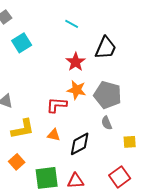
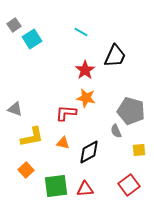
cyan square: (22, 43) -> (32, 39), moved
gray pentagon: (108, 95) -> (131, 111), moved

